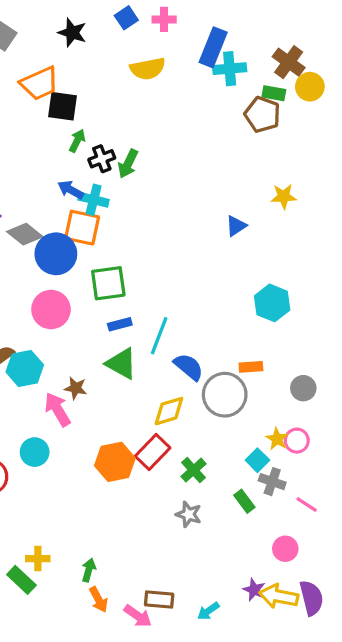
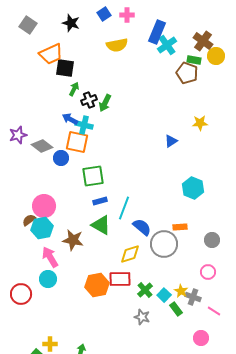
cyan cross: (230, 69) -> (167, 45), turned -30
blue circle: (56, 254) -> (61, 158), size x0.6
pink circle: (51, 309) -> (44, 206), moved
brown star: (76, 388) -> (73, 240), size x1.5
pink arrow: (58, 409) -> (50, 257), moved
yellow star: (277, 439) -> (181, 291), moved
red rectangle: (153, 452) -> (120, 279), turned 45
cyan square: (257, 460) -> (164, 295), moved

